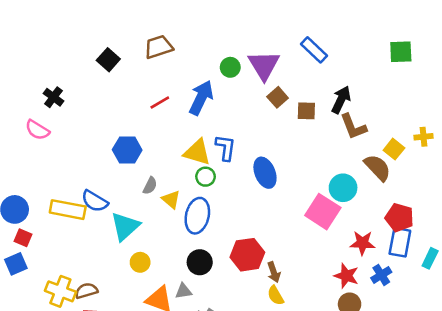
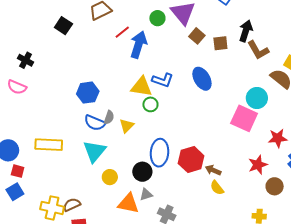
red line: (160, 103) -> (122, 32), moved
blue L-shape: (226, 148) -> (163, 80), turned 110
blue ellipse: (265, 173) -> (202, 79), moved
yellow triangle: (171, 199) -> (127, 126), turned 42
blue semicircle: (95, 201) -> (95, 123), moved
blue ellipse: (197, 216) -> (159, 153), moved
black circle: (200, 262) -> (142, 172), moved
brown arrow: (274, 272) -> (213, 170), turned 140
red star: (346, 276) -> (258, 165), moved, turned -30

